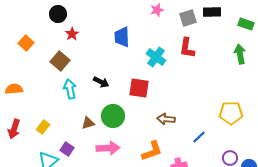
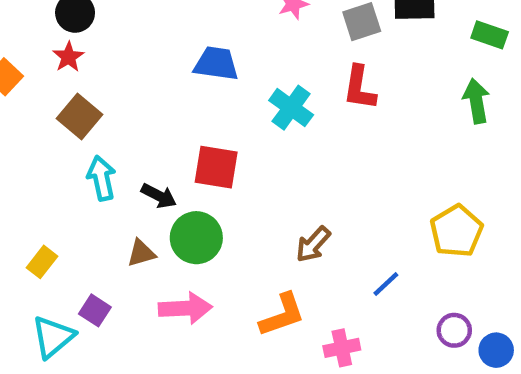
red star: (72, 34) -> (68, 57), moved
blue trapezoid: (122, 37) -> (216, 64), turned 100
black arrow: (101, 82) -> (159, 196), moved
red square: (139, 88) -> (216, 167), moved
yellow pentagon: (231, 113) -> (456, 231), turned -30
brown arrow: (166, 119) -> (313, 244), turned -54

